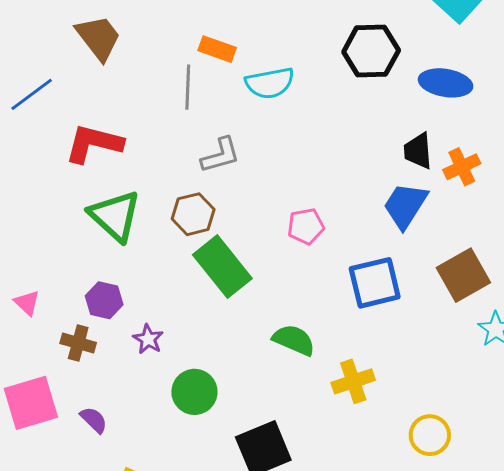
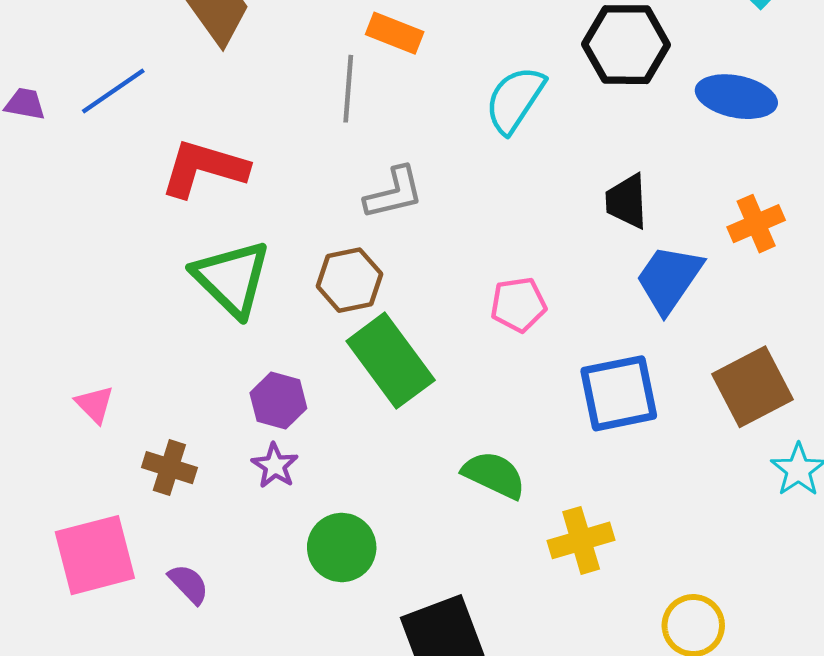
cyan semicircle: (270, 83) -> (515, 100), moved, turned 132
black trapezoid: (418, 151) -> (627, 201), moved
purple hexagon: (104, 300) -> (278, 401), moved

